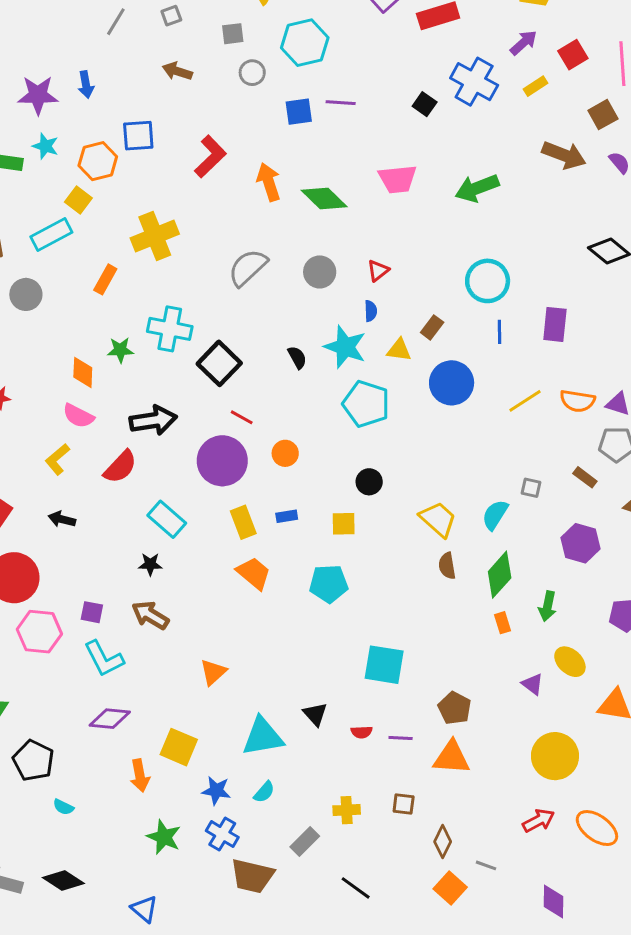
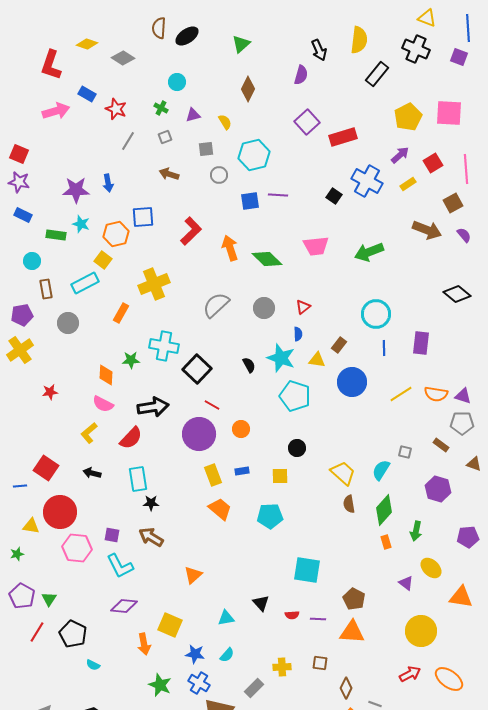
cyan rectangle: (167, 519) -> (138, 479), moved, turned 40
cyan triangle: (263, 737) -> (226, 618), size x0.6

